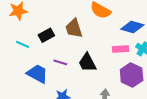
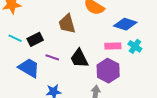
black rectangle: (46, 35) -> (35, 39), moved
purple hexagon: (132, 75) -> (108, 71), moved

